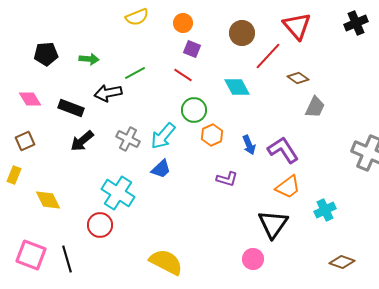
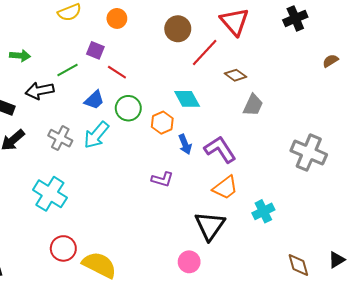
purple square: (192, 49) -> (95, 50), moved
cyan diamond: (237, 87) -> (187, 99), moved
orange hexagon: (212, 135) -> (162, 123), moved
blue trapezoid: (161, 169) -> (94, 100), moved
red circle: (100, 225) -> (63, 248), moved
brown diamond: (342, 262) -> (298, 265), moved, turned 55

